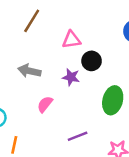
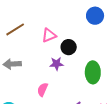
brown line: (32, 21) -> (15, 29), turned 42
gray arrow: (29, 71) -> (12, 64), moved

